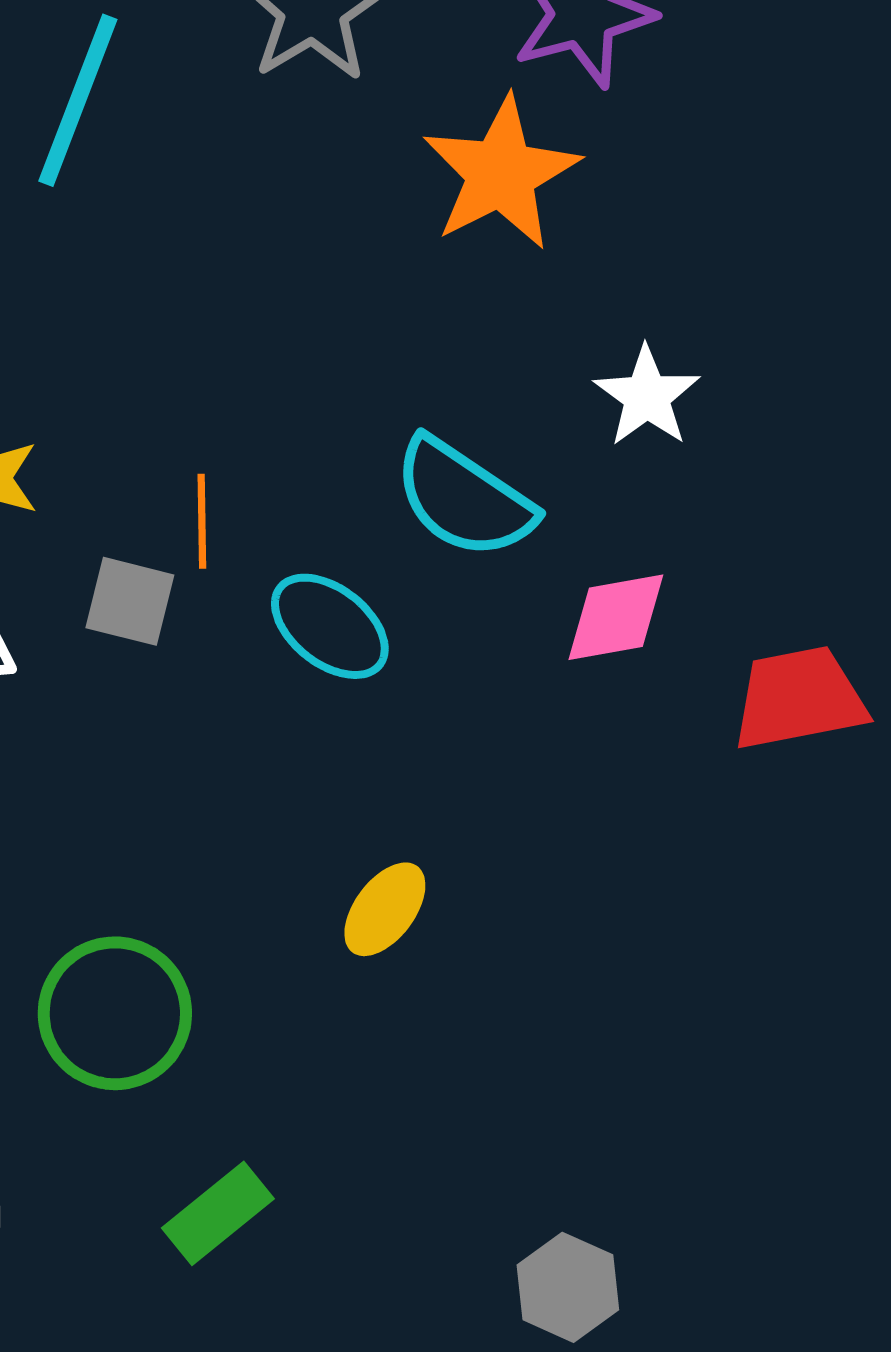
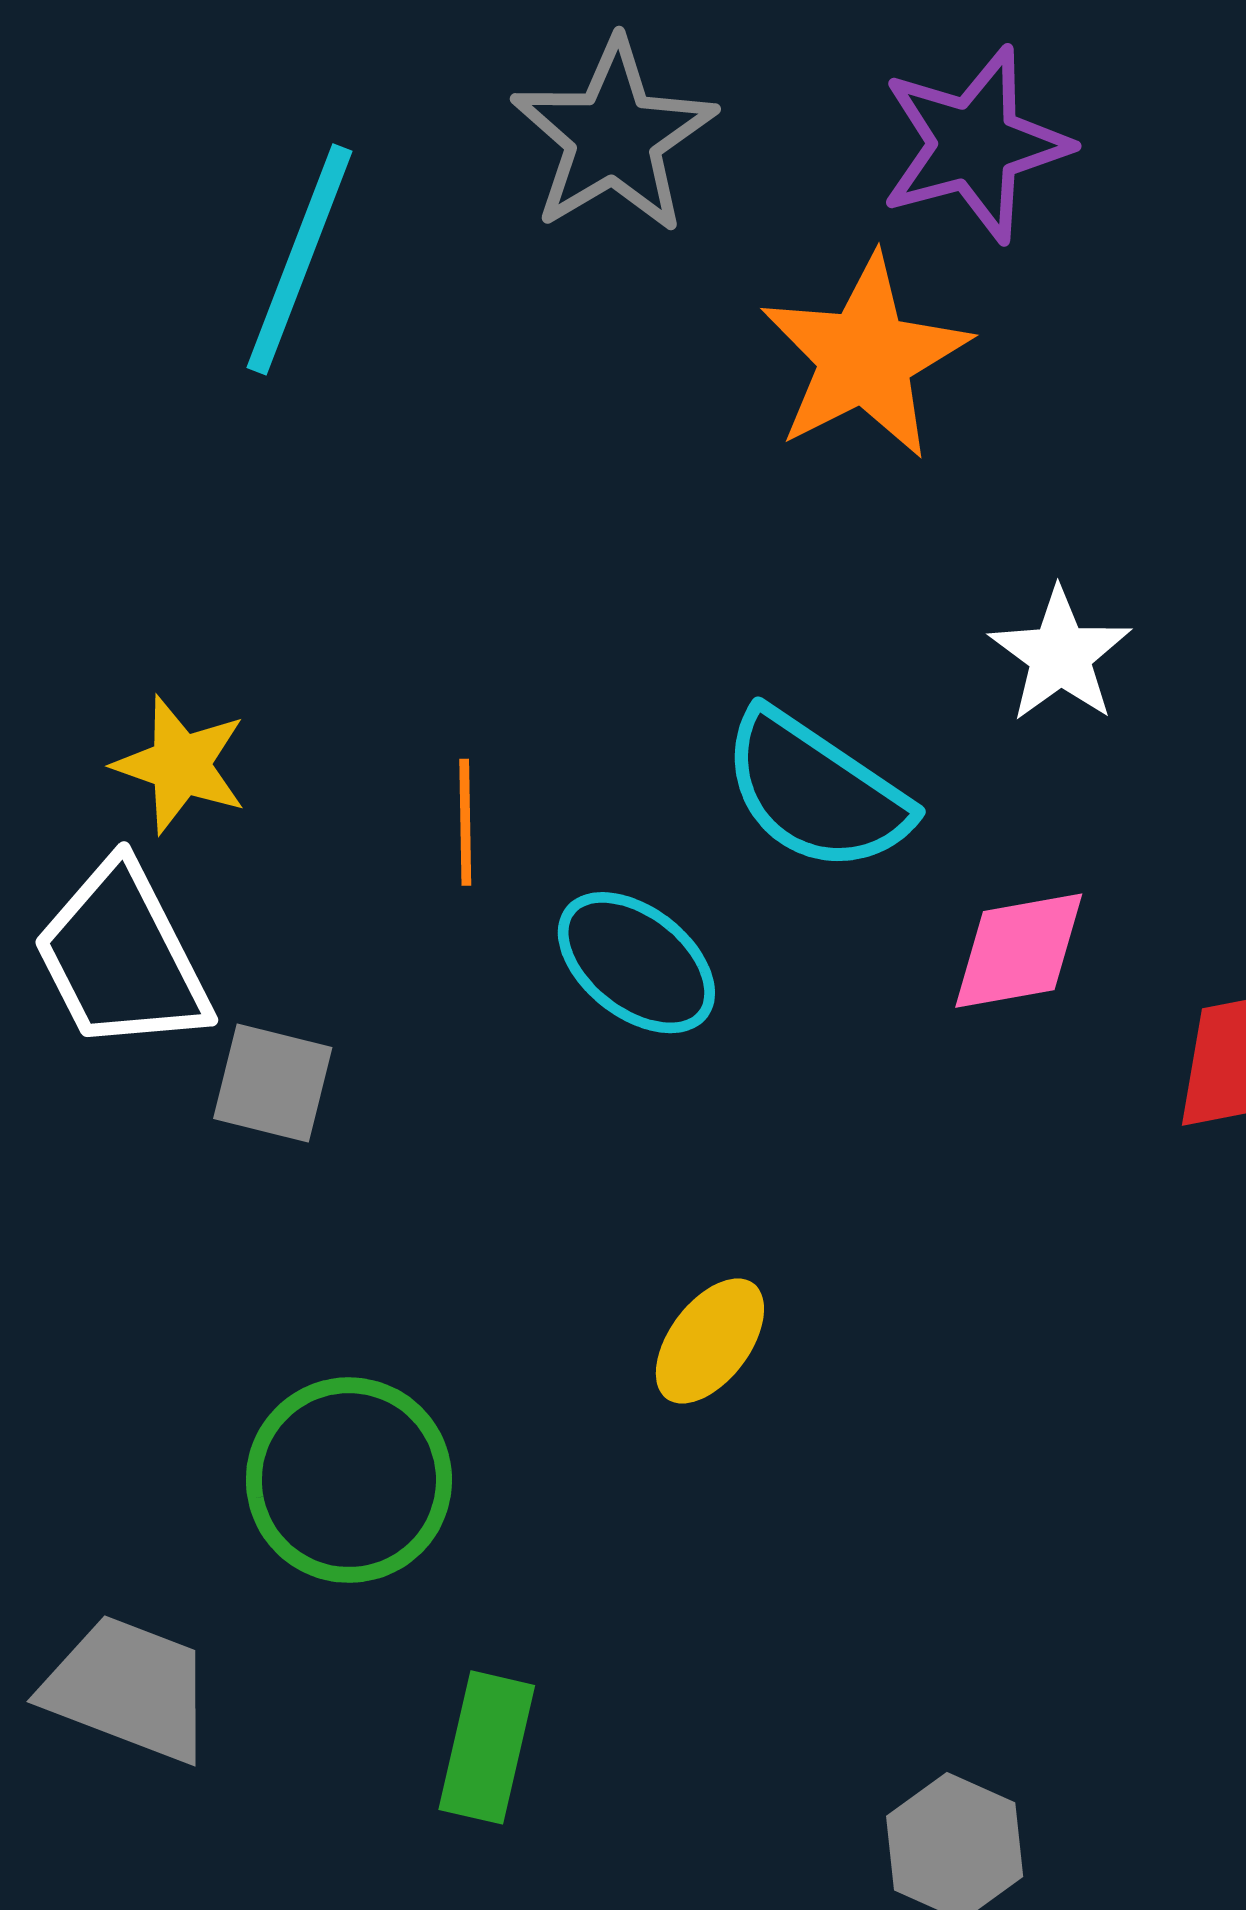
gray square: (130, 601) -> (273, 1083), moved
green rectangle: (218, 1213) -> (487, 1747), turned -38

